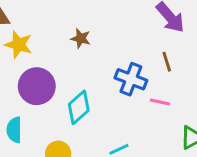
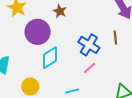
purple circle: (37, 86) -> (38, 32), moved
pink line: (160, 102) -> (89, 68), moved, turned -64

